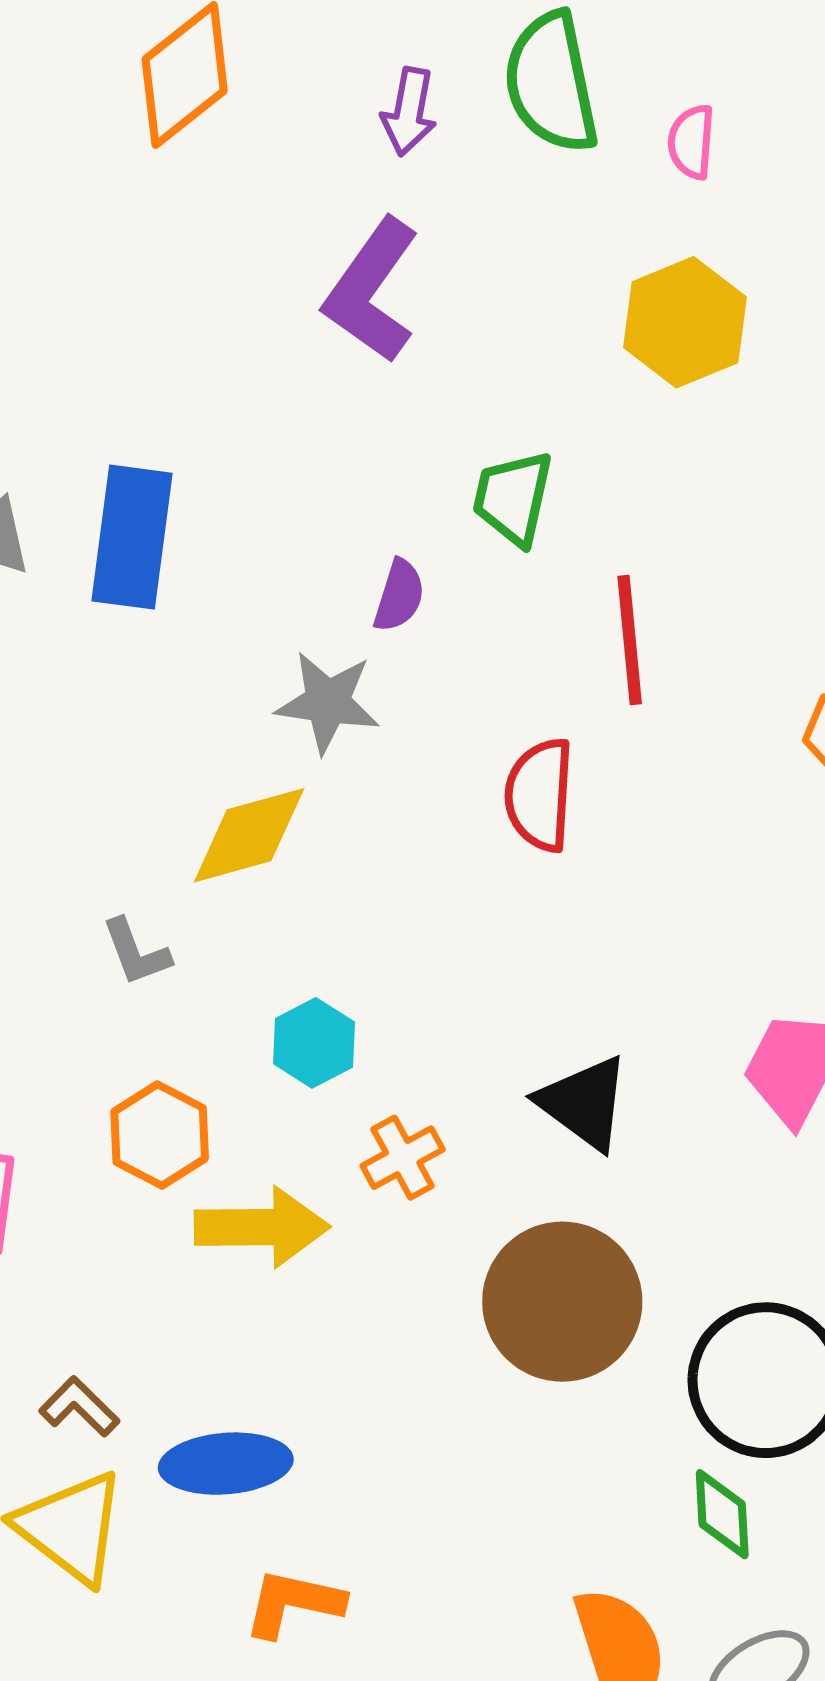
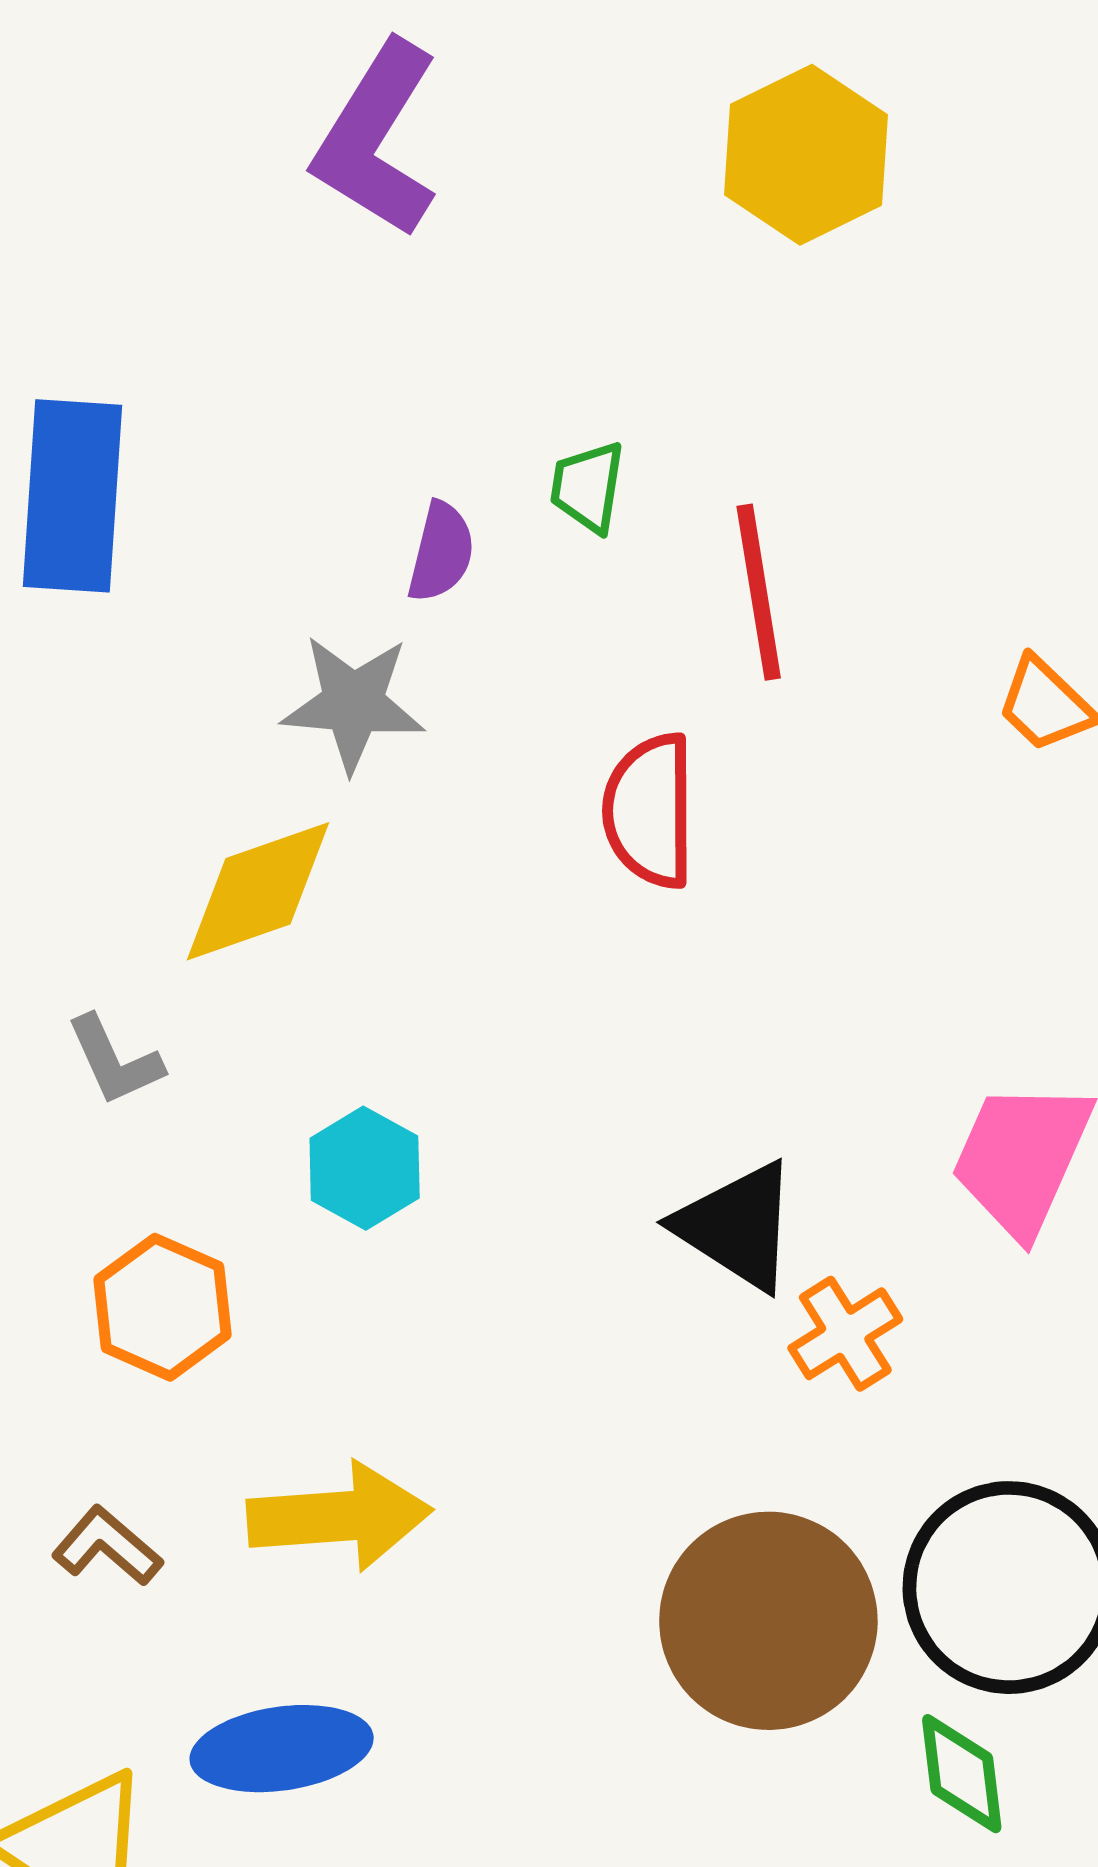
green trapezoid: (513, 498) -> (588, 487), moved, size x0.7
orange cross: (403, 1158) -> (845, 1334), moved
yellow arrow: (262, 1227) -> (339, 1517), moved
brown circle: (562, 1302) -> (768, 1621), moved
brown L-shape: (79, 1407) -> (107, 1546), moved

